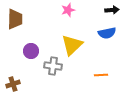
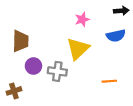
pink star: (68, 10) -> (82, 19), moved
brown trapezoid: (15, 19) -> (20, 41), moved
purple circle: (31, 51) -> (33, 66), moved

